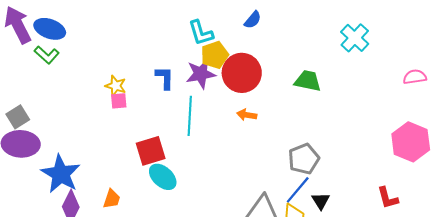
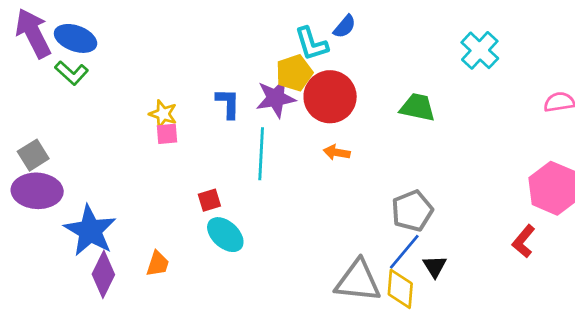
cyan L-shape: (201, 33) -> (311, 44), moved
red square: (151, 151) -> (209, 200), size x0.6
red L-shape: (388, 198) -> (524, 241), moved, turned 55

